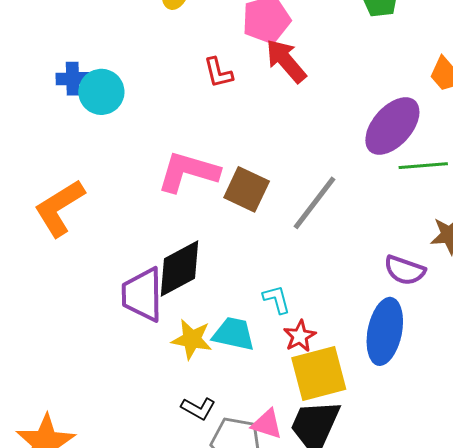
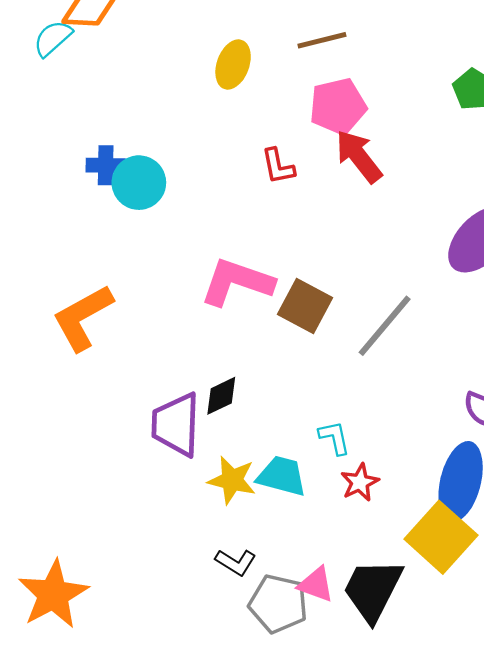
black diamond: (179, 269) -> (221, 396), size x0.6
yellow square: (319, 373) -> (441, 537), moved, turned -36

